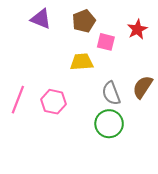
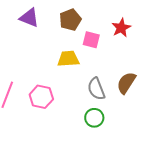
green circle: (109, 124) -> (94, 118), size x0.7

